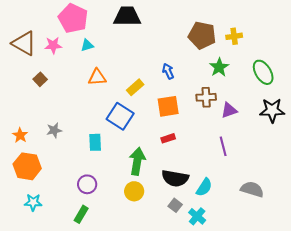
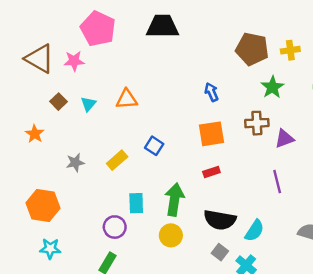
cyan triangle: (87, 45) -> (88, 104), moved, turned -32
yellow rectangle: (135, 87) -> (117, 160), moved
blue square: (120, 116) -> (154, 146), size x0.6
orange star: (20, 135) -> (35, 134), moved
cyan rectangle: (95, 142) -> (136, 203), moved

